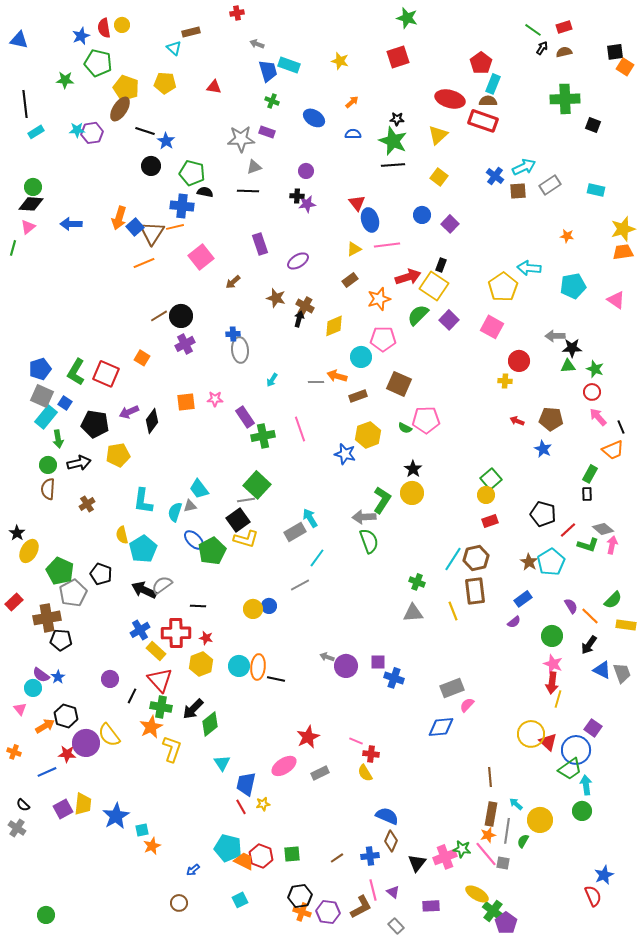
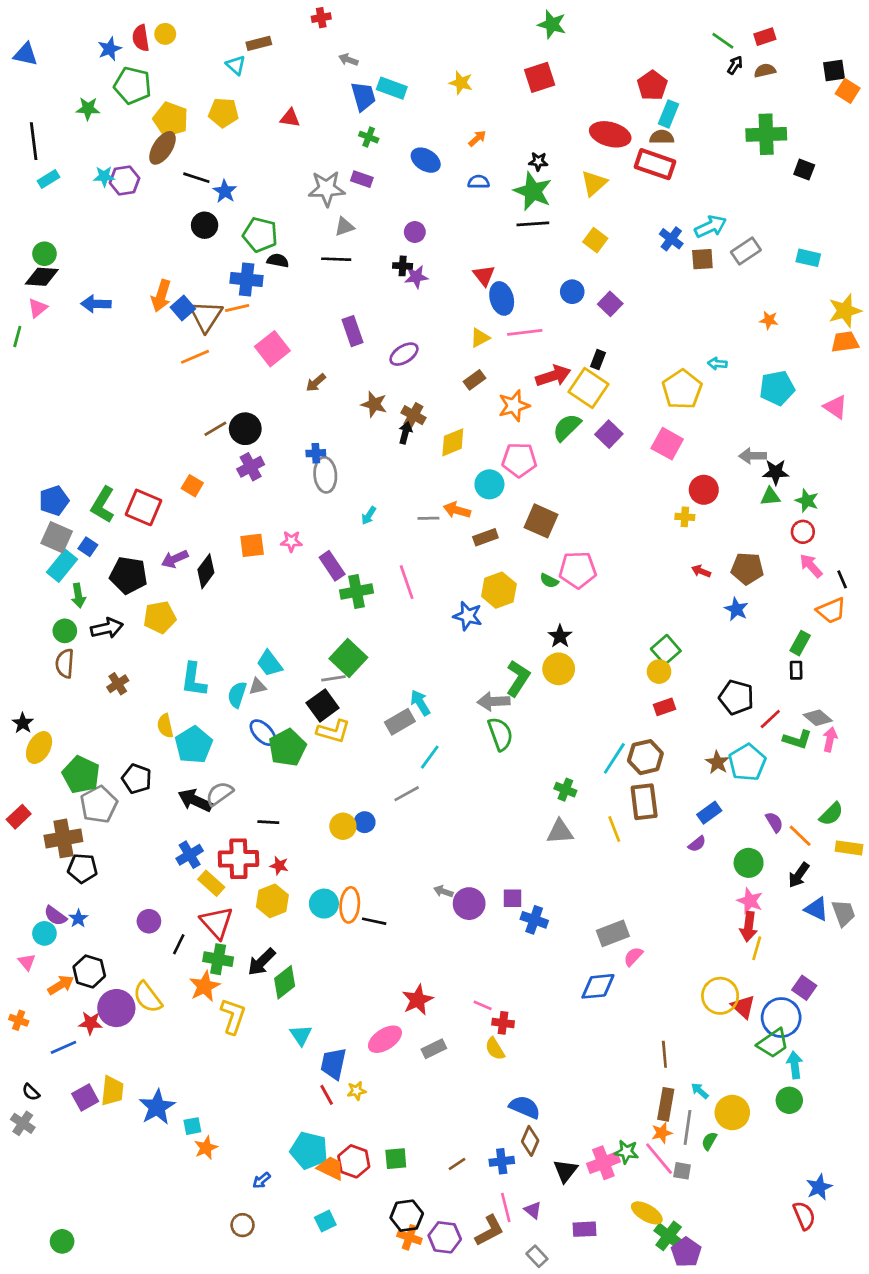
cyan arrow: (529, 268) -> (717, 364), size x0.6

